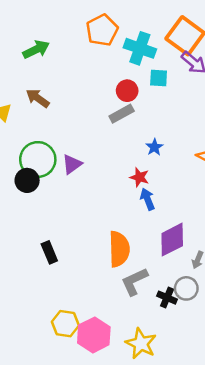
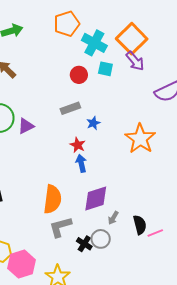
gray rectangle: (122, 114) -> (70, 108), moved

